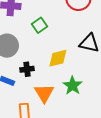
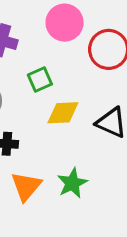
yellow diamond: (58, 58) -> (63, 113), moved

